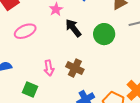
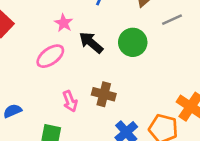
pink ellipse: (25, 31) -> (50, 56), moved

